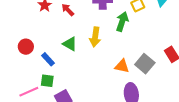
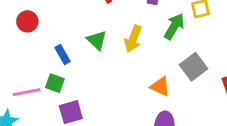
red circle: (26, 47) -> (27, 21), moved
gray square: (145, 64) -> (194, 67), moved

